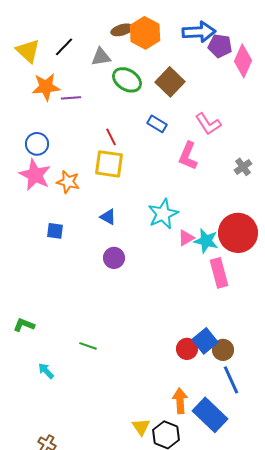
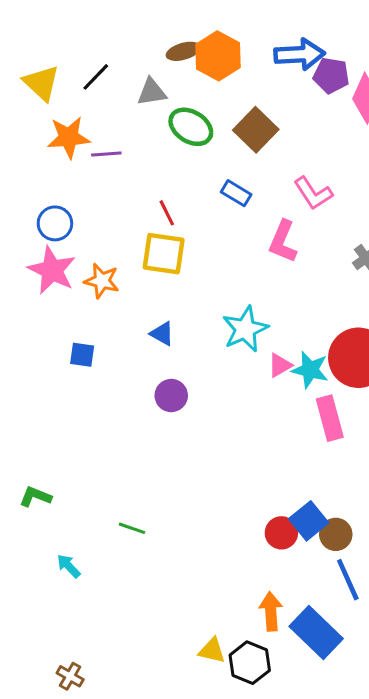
yellow triangle: (141, 427) -> (212, 651), turned -42

